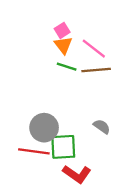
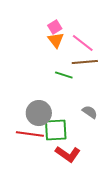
green line: (67, 67) -> (64, 75), moved

